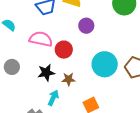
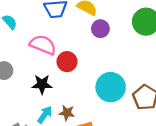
purple circle: (86, 26) -> (100, 29), moved
brown star: (69, 79) -> (67, 113), moved

